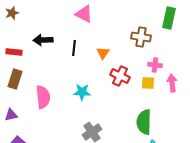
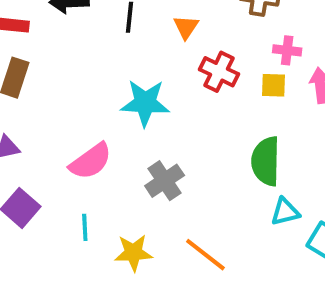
cyan star: (82, 92) -> (145, 103), size x1.4
pink semicircle: (43, 97) -> (91, 161), moved, turned 60

